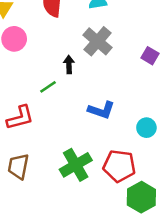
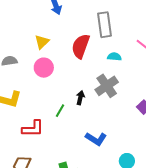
green line: (48, 87) -> (60, 111), turned -40

